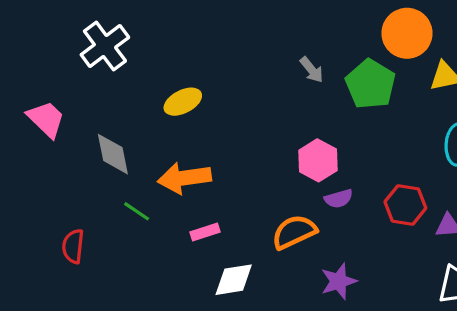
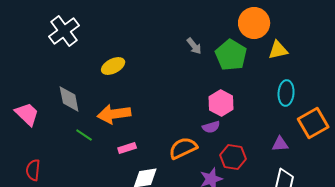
pink trapezoid: (46, 119) -> (27, 114), moved
pink hexagon: (318, 160) -> (221, 103), moved
red hexagon: (405, 205) -> (233, 157), moved
red semicircle: (73, 246) -> (33, 170), moved

